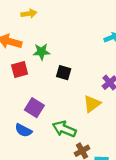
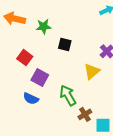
red square: (20, 69) -> (25, 58), moved, turned -35
green arrow: (64, 129) -> (68, 95), turned 40

